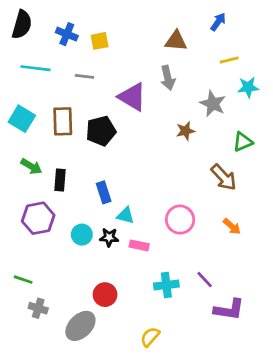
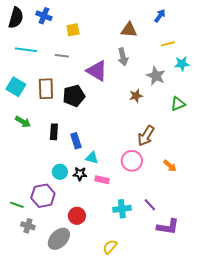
blue cross: (67, 34) -> (44, 16), moved
brown arrow: (224, 177) -> (146, 136), moved, turned 75
black rectangle: (60, 180) -> (54, 132), moved
purple hexagon: (38, 218) -> (43, 196), moved

